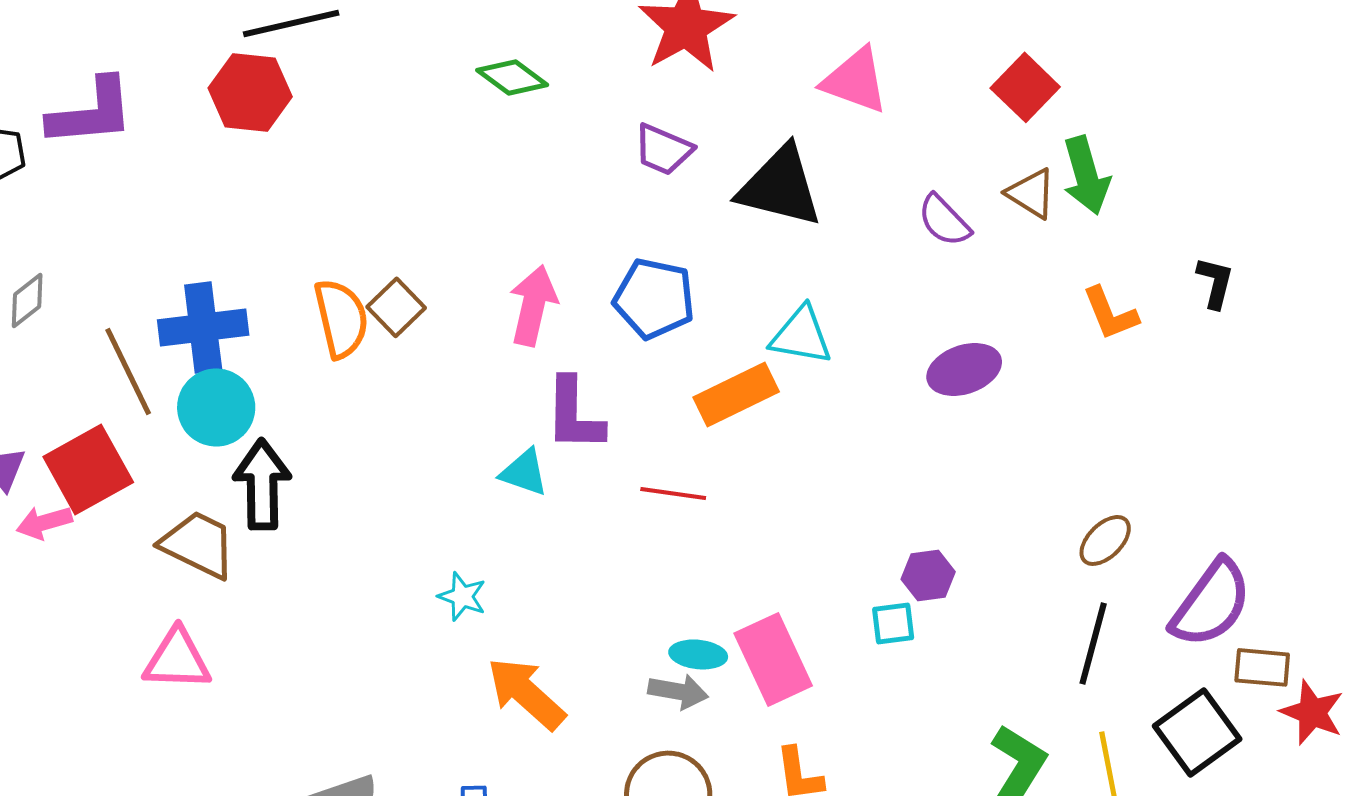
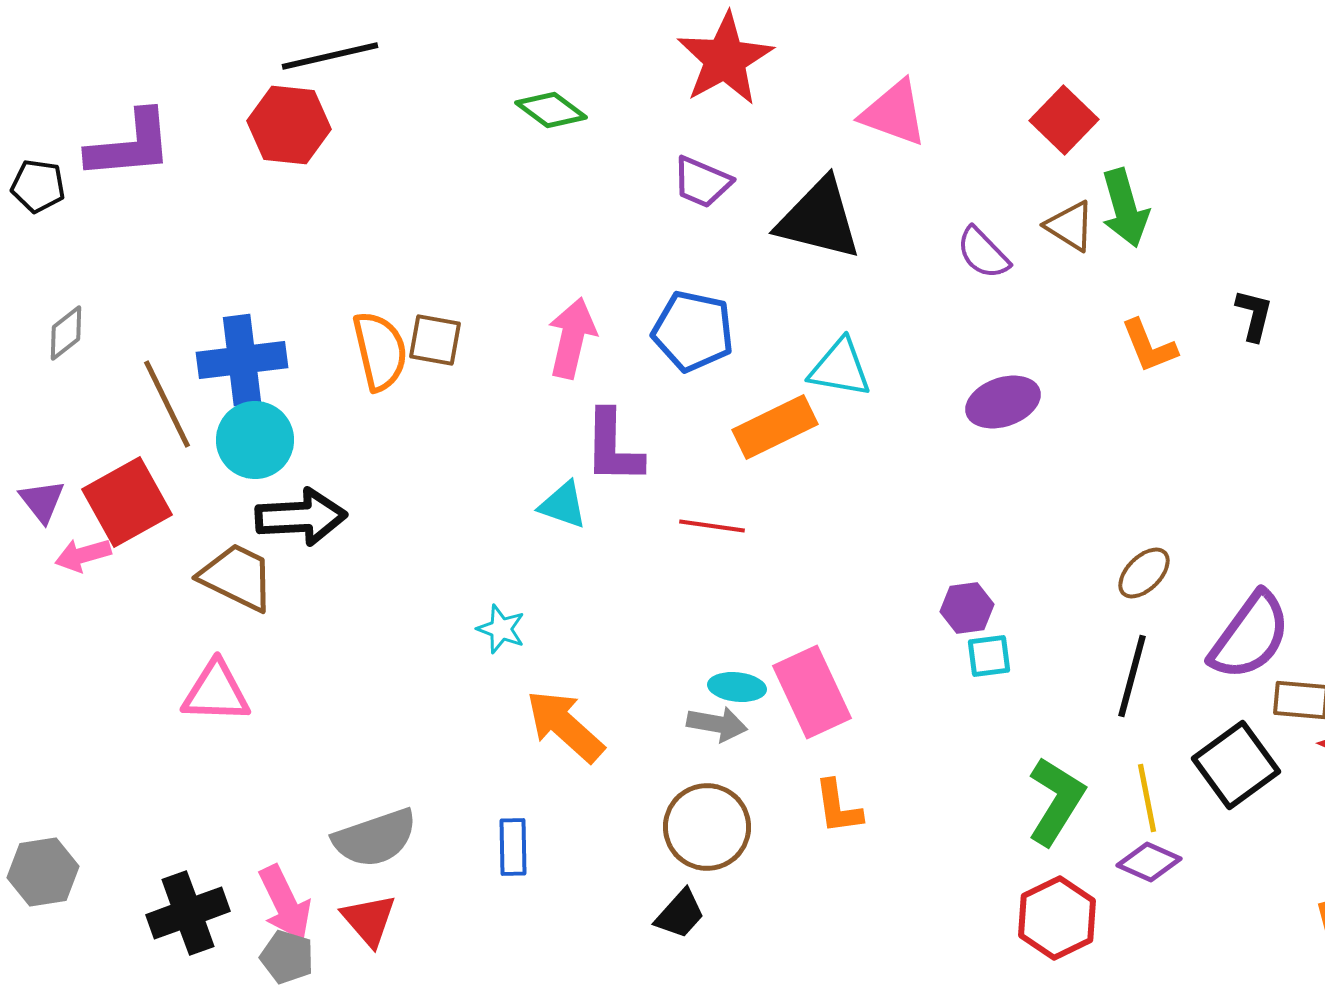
brown square: (396, 307) -> (435, 340), turned -36
black arrow: (262, 484) -> (301, 517), turned 88
cyan square: (893, 623) -> (989, 656), moved

